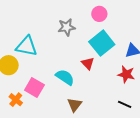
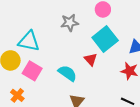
pink square: (34, 88) -> (32, 71), moved

